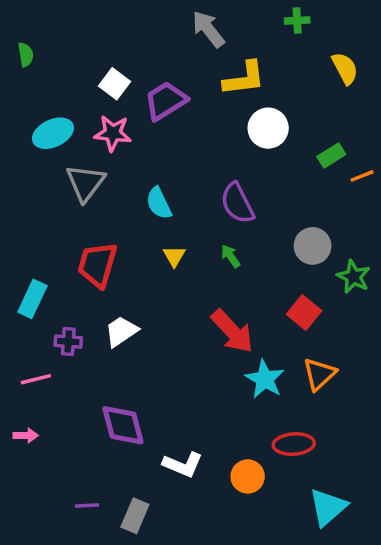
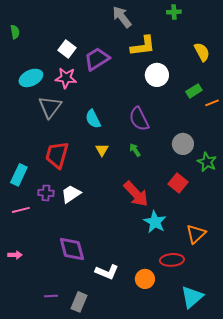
yellow semicircle: (345, 68) -> (202, 52), moved
purple cross: (68, 342) -> (46, 193), moved
orange triangle: (319, 374) -> (196, 234), moved
pink line: (36, 379) -> (21, 210), moved

